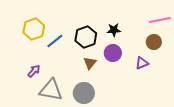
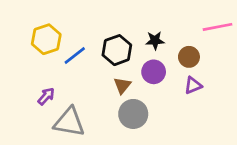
brown circle: (154, 42) -> (189, 57), moved
gray circle: (84, 93) -> (133, 114), moved

